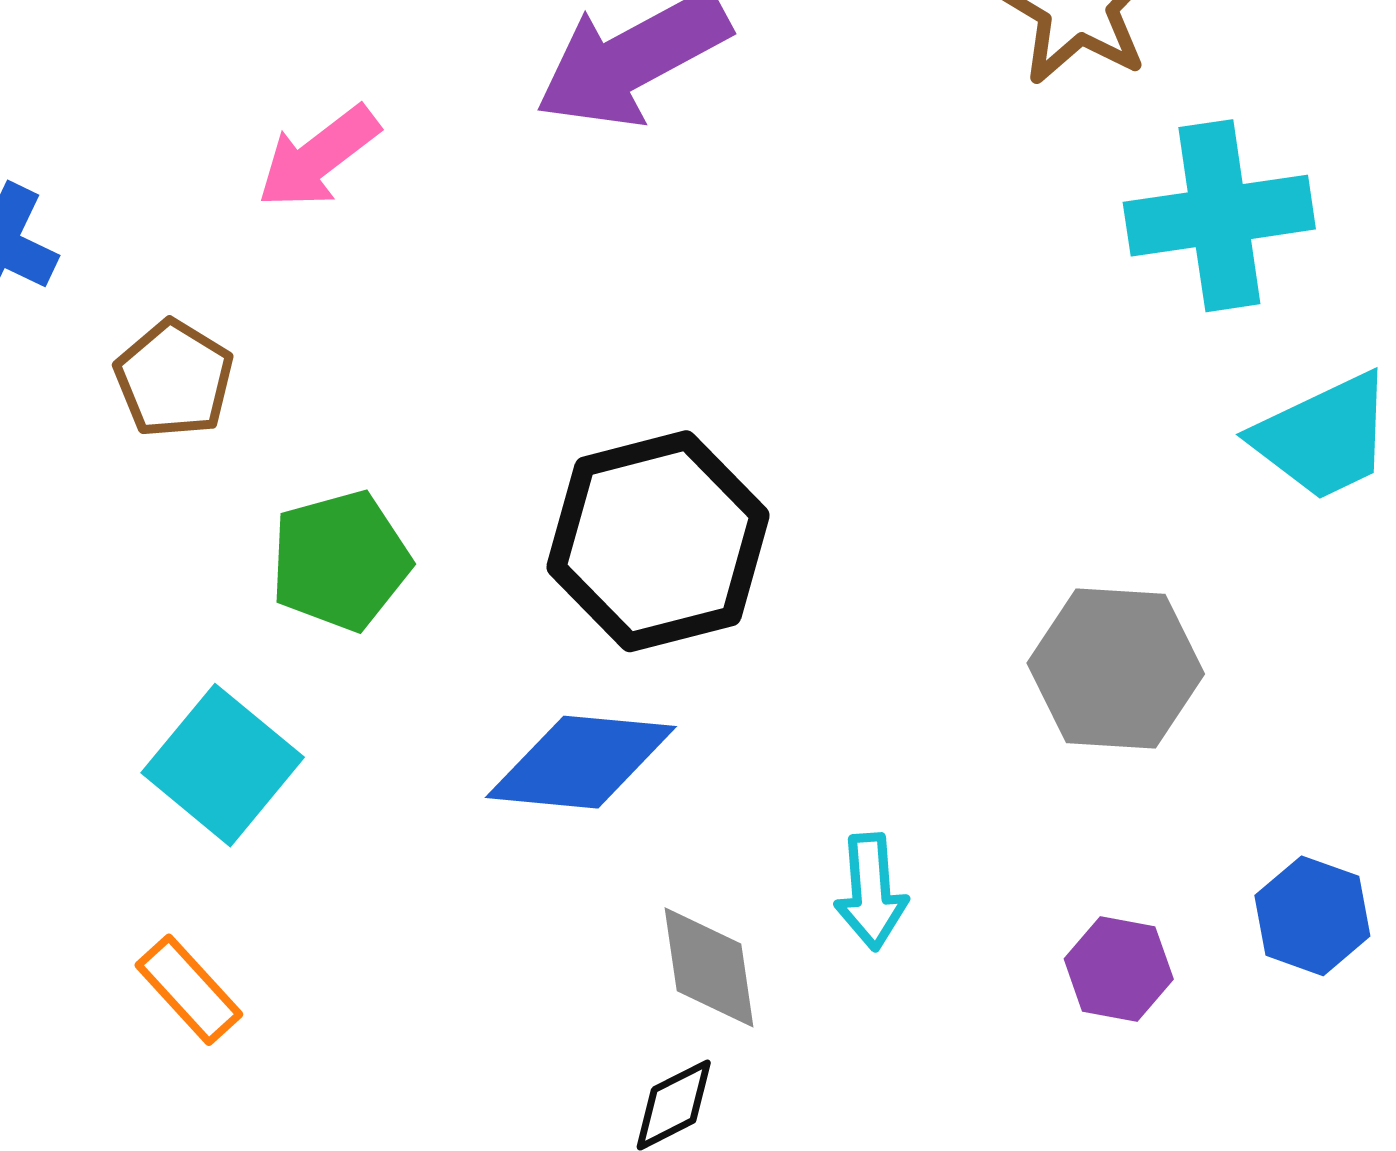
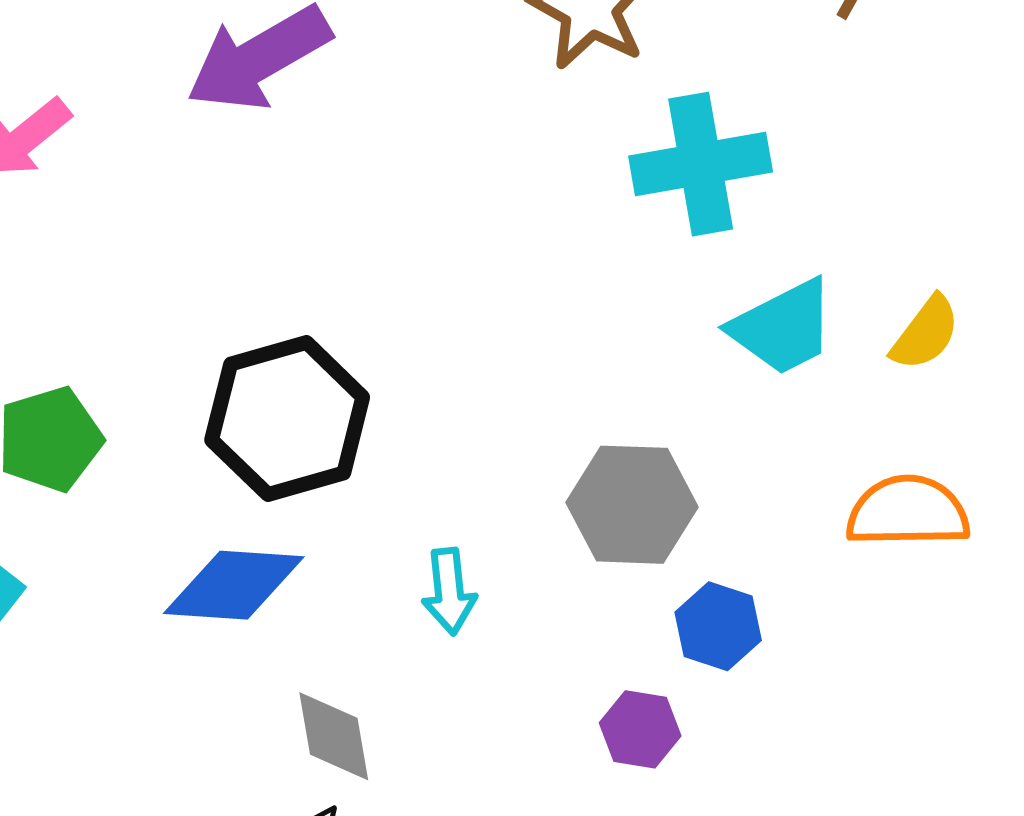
cyan arrow: (871, 892) -> (449, 591), moved
blue hexagon: (1312, 916) -> (718, 626), moved

